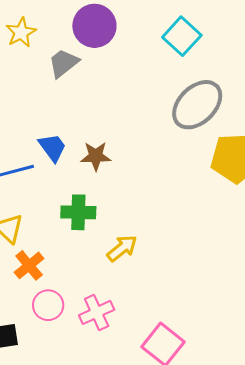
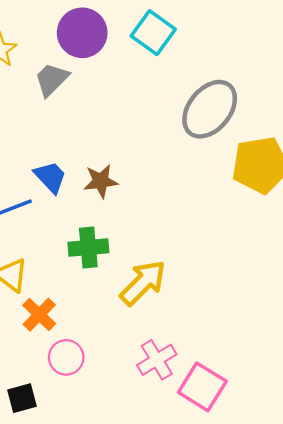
cyan square: (182, 36) -> (153, 33), moved
yellow arrow: (122, 248) -> (143, 283), size x1.4
pink cross: (97, 312) -> (157, 360), moved

